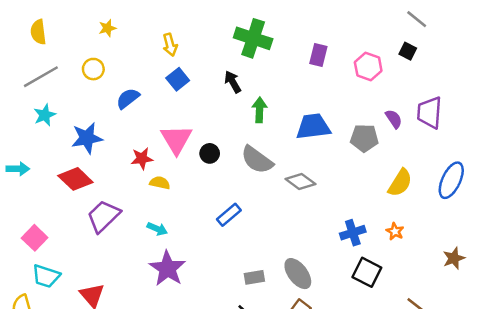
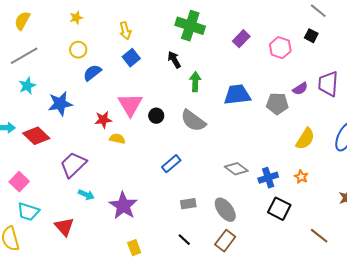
yellow semicircle: (38, 32) -> (22, 21), turned 36
purple rectangle: (318, 55) -> (241, 39), turned 30
yellow circle: (93, 69) -> (78, 50), moved
purple semicircle: (394, 119) -> (300, 89), turned 91
red diamond: (75, 179) -> (36, 136), moved
gray diamond: (300, 182) -> (236, 169), moved
cyan arrow: (157, 229) -> (86, 195), moved
gray rectangle: (254, 277) -> (188, 204), moved

